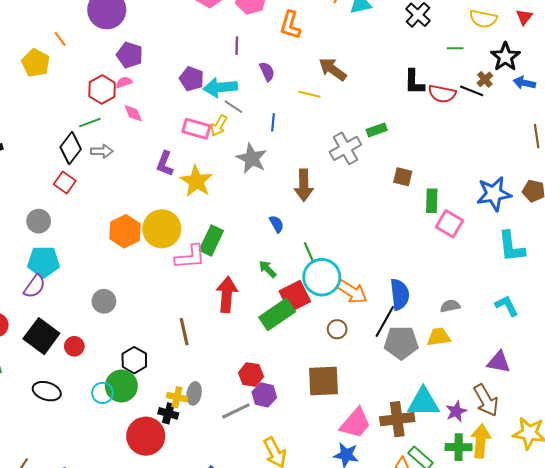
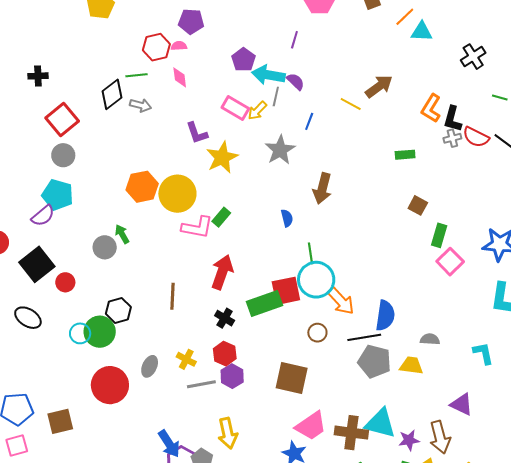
orange L-shape: (290, 25) -> (431, 108), moved
purple pentagon: (130, 55) -> (191, 21), turned -30
brown arrow: (333, 69) -> (379, 86), turned 92
purple semicircle: (267, 72) -> (296, 82), moved, turned -36
gray line: (233, 107) -> (276, 97), turned 54
gray cross: (345, 148) -> (452, 138), moved, size x0.6
purple L-shape: (165, 164) -> (197, 133), turned -55
red square: (65, 183) -> (62, 120), moved, size x1.5
green rectangle: (211, 241) -> (221, 217), size x0.7
green arrow: (268, 269) -> (122, 234), moved
black line: (385, 322) -> (364, 337), turned 36
gray ellipse: (194, 393) -> (150, 366), moved
yellow cross: (177, 397) -> (186, 359), moved
black cross: (168, 413) -> (225, 318), moved

